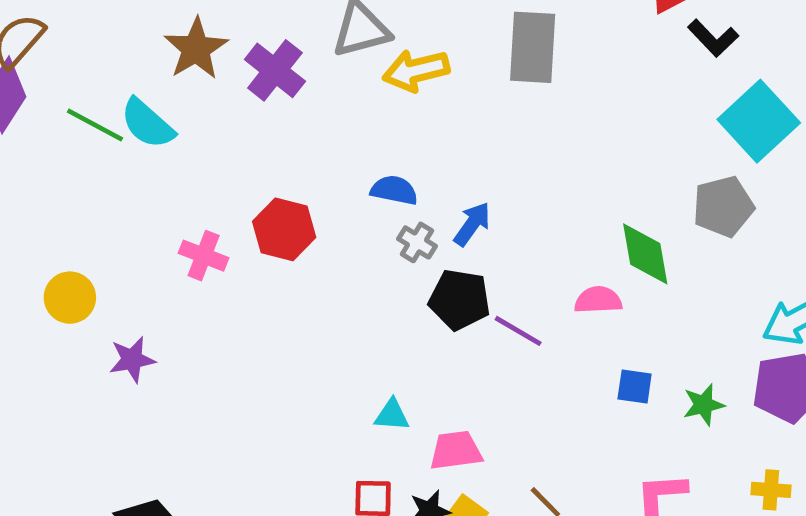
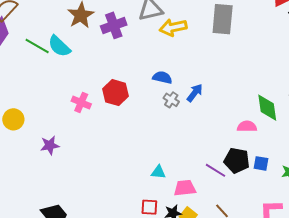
purple cross: (275, 70) -> (114, 25), turned 30
yellow circle: (70, 298) -> (13, 119), moved
black pentagon: (460, 300) -> (237, 160), moved
purple line: (518, 331) -> (215, 170), moved

